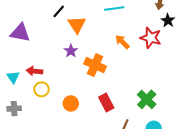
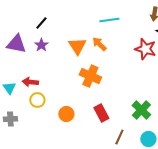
black line: (59, 11) -> (41, 23), moved
orange triangle: (77, 25) -> (77, 46), moved
orange arrow: (122, 42) -> (99, 44), moved
purple star: (71, 51) -> (41, 45), moved

